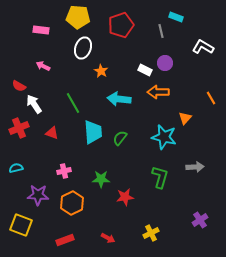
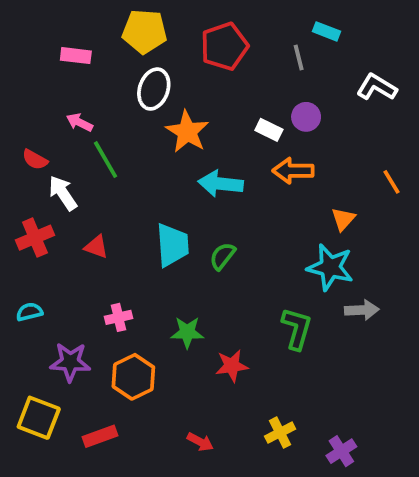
orange star: (101, 71) -> (187, 132), size x1.6
green line: (73, 103) -> (106, 160), moved
cyan star: (164, 137) -> (330, 267), moved
purple cross: (200, 220) -> (341, 451), moved
red rectangle: (65, 240) -> (100, 436), moved

